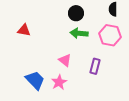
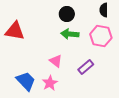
red triangle: (24, 30) -> (15, 31), size x1.5
purple rectangle: (95, 66) -> (86, 67), turned 35

